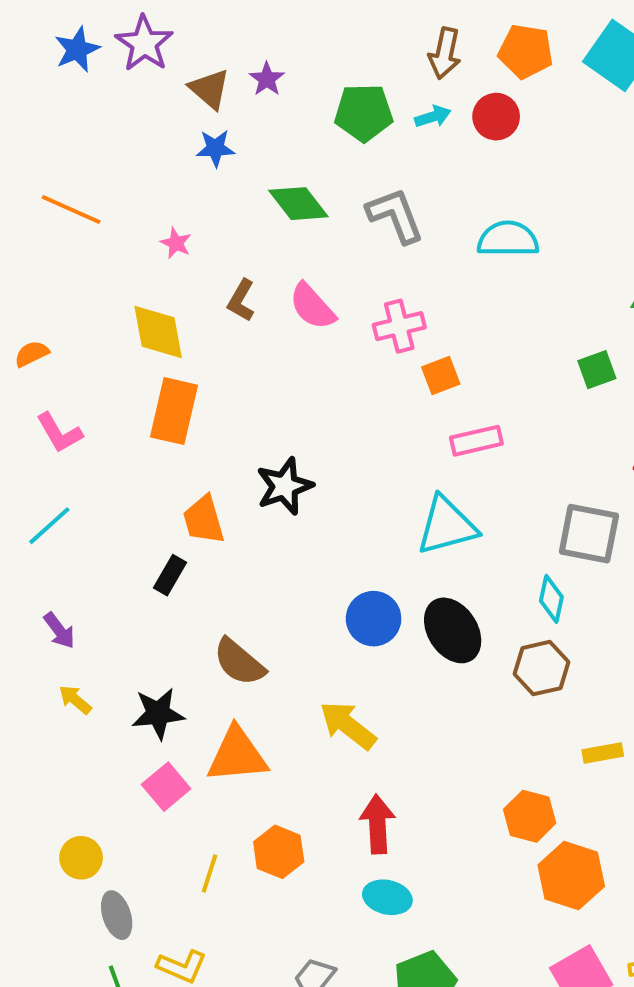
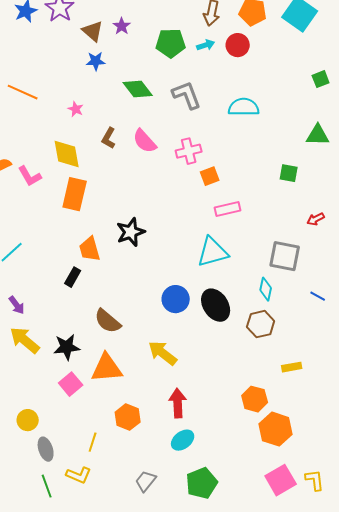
green square: (597, 370) -> (289, 173), turned 30
pink L-shape: (59, 433) -> (30, 176), moved
yellow arrow: (75, 700) -> (25, 340), size x1.8
yellow line: (210, 874) -> (93, 442), moved
cyan ellipse: (387, 897) -> (183, 440), turned -50

